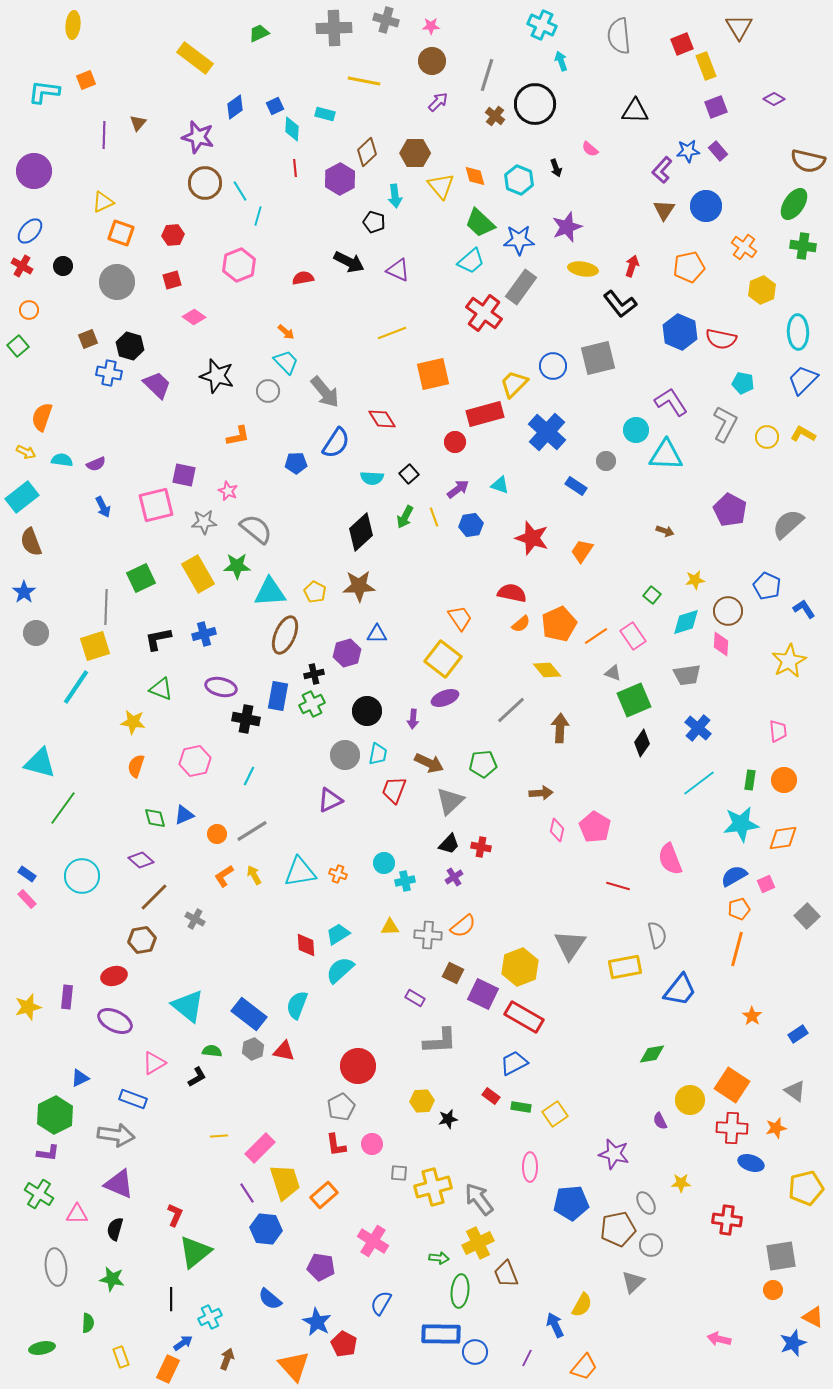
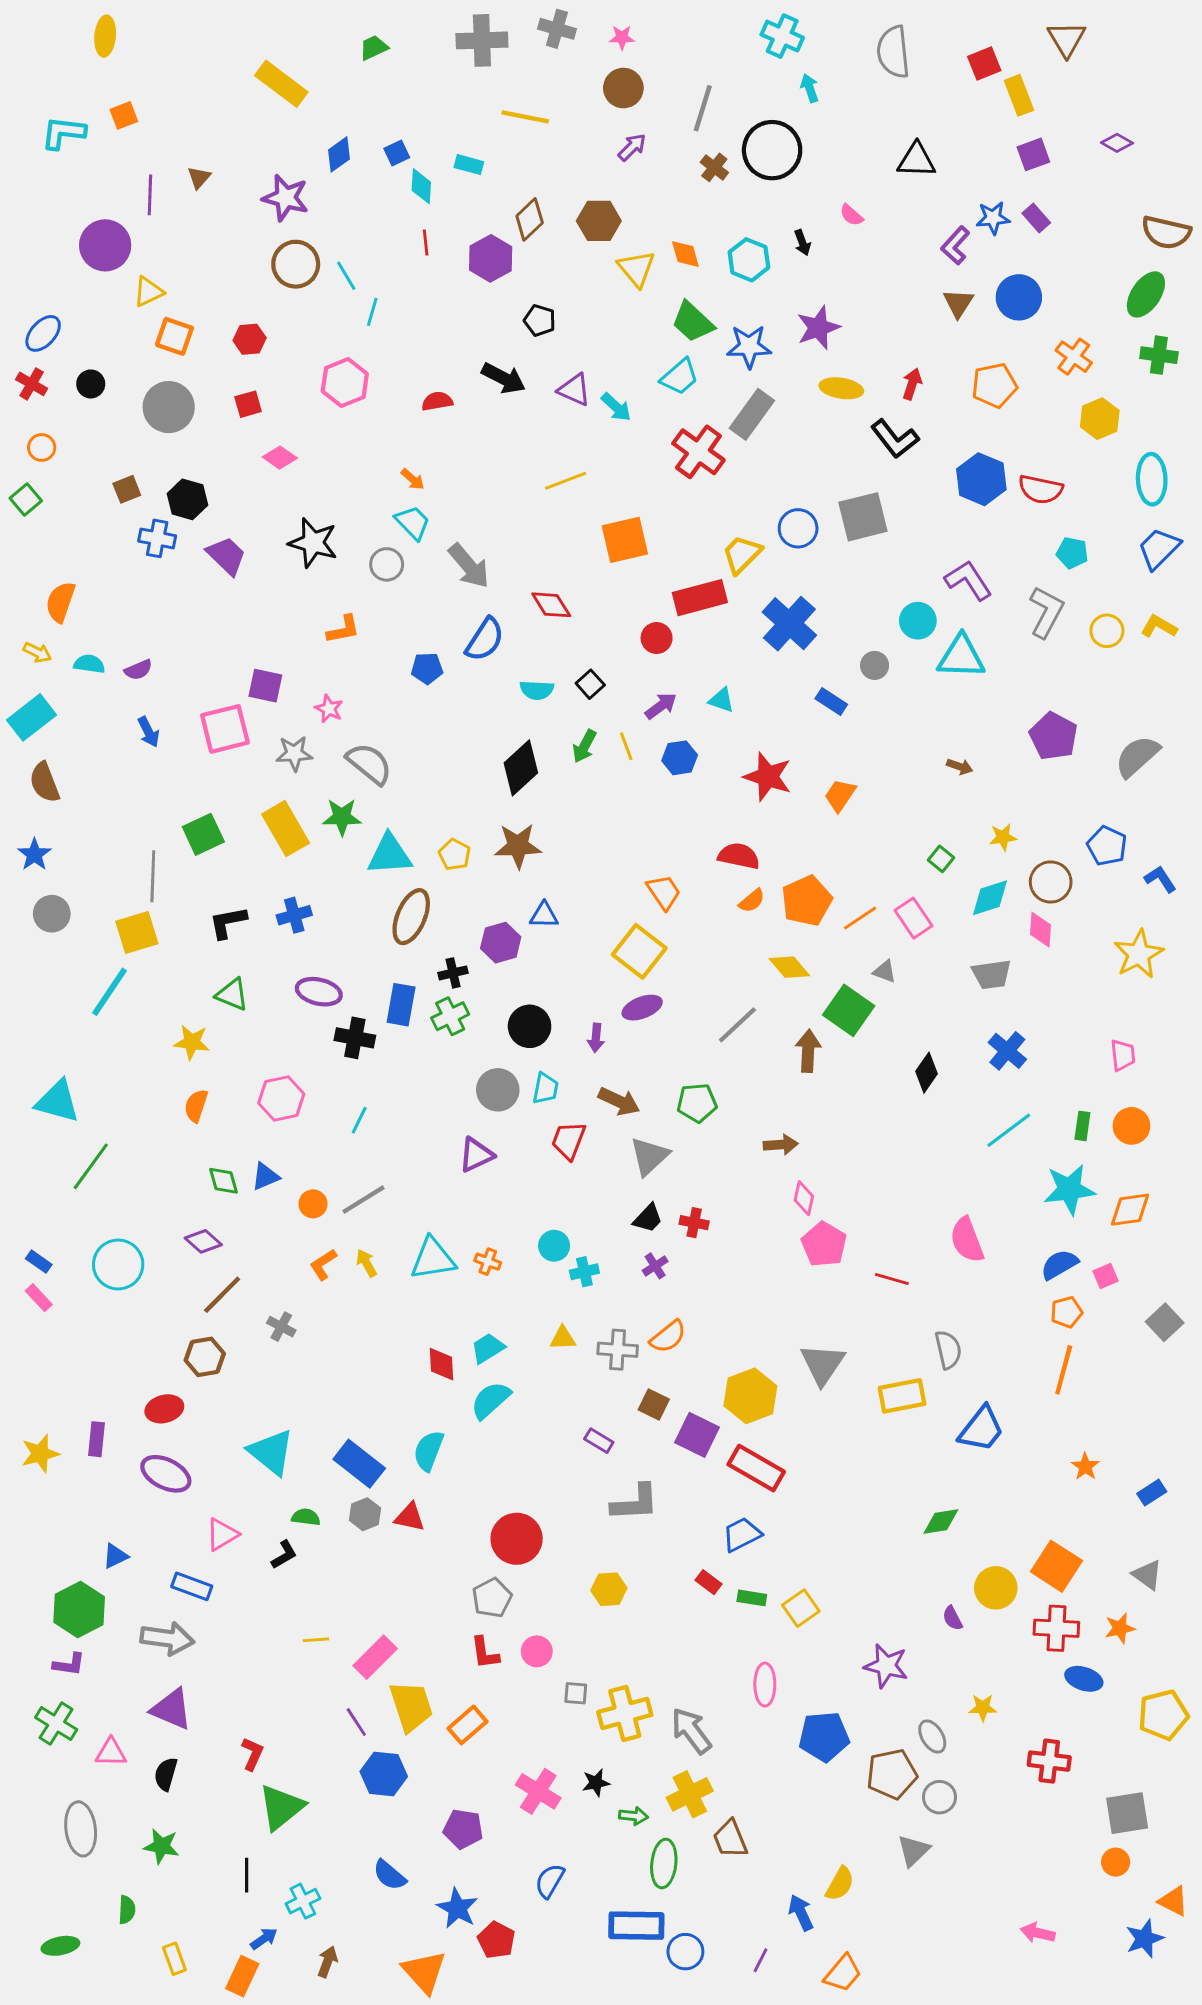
purple circle: (34, 171) -> (105, 245), moved
cyan arrow: (395, 196) -> (616, 407), moved, turned -40
green square: (634, 700) -> (849, 1010), moved, turned -32
pink pentagon: (595, 827) -> (824, 1244), moved
black star: (448, 1119) -> (596, 1783), moved

